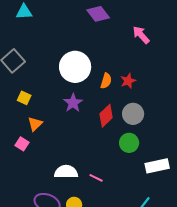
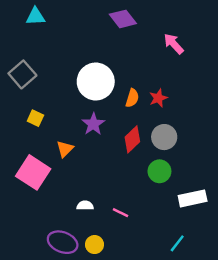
orange triangle: (35, 124) -> (65, 149), moved
pink square: (22, 144) -> (33, 172), size x2.0
white semicircle: (66, 172) -> (85, 206), size x0.6

